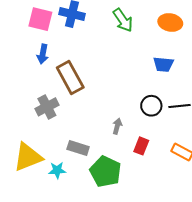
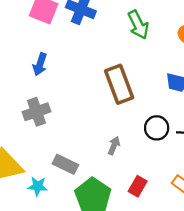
blue arrow: (43, 54) -> (40, 64), moved
brown rectangle: (70, 78) -> (119, 84), moved
red rectangle: (141, 146) -> (138, 186), moved

